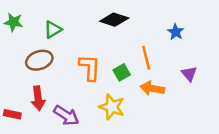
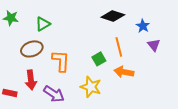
black diamond: (114, 20) -> (113, 16), moved
orange L-shape: (90, 68) -> (61, 61), moved
purple triangle: (189, 74) -> (154, 45), moved

